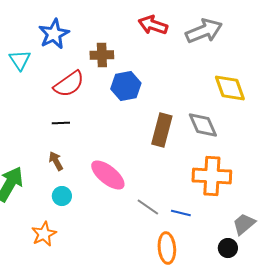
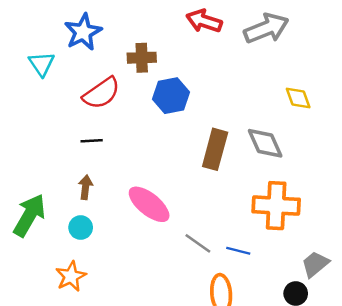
yellow diamond: (230, 88) -> (298, 98), size x0.7
brown arrow: (56, 161) -> (86, 187), turned 36
cyan circle: (62, 196) -> (81, 228), moved

